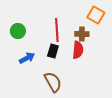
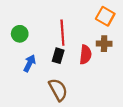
brown cross: (82, 34) -> (104, 44), moved
blue arrow: (27, 58) -> (30, 63), turned -35

